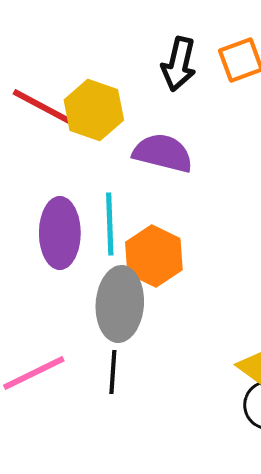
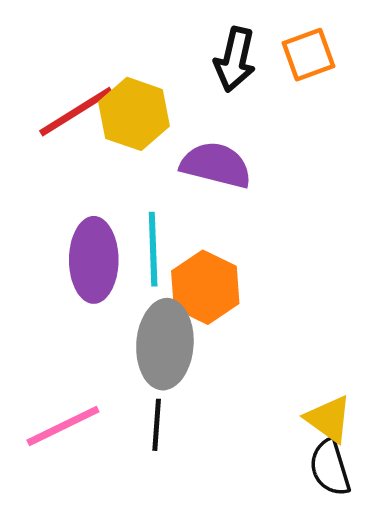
red line: (45, 108) -> (76, 112), turned -60

